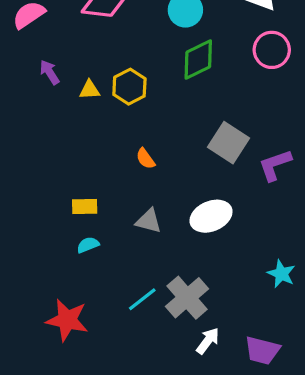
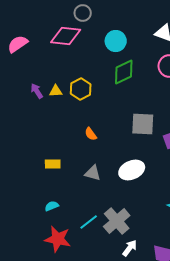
purple arrow: (50, 72) -> (37, 91), moved
gray square: (229, 143) -> (143, 124), turned -30
cyan semicircle: (88, 245) -> (52, 206), moved
red star: (67, 320) -> (58, 239), moved

